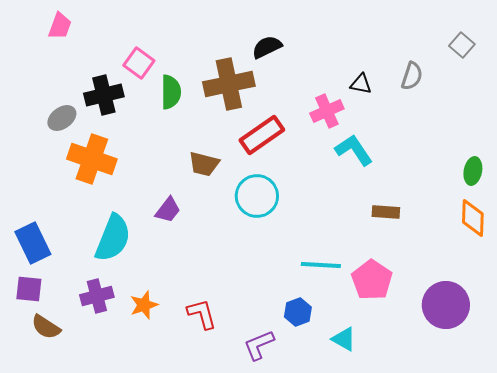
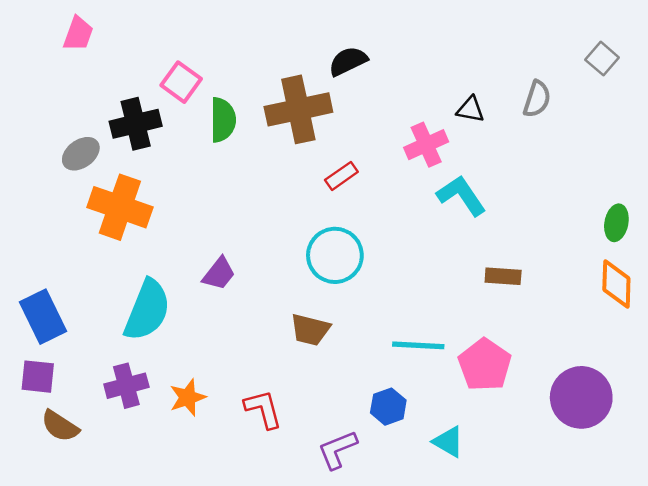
red rectangle: (262, 135) -> (341, 176), size x0.6
brown trapezoid: (204, 164) -> (310, 330), moved

